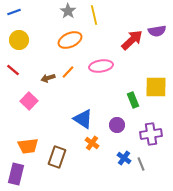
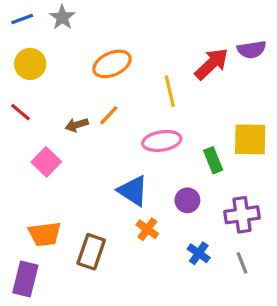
gray star: (68, 11) -> (62, 17), moved
yellow line: (94, 15) -> (170, 91), moved
pink ellipse: (101, 66) -> (162, 141), moved
gray line: (141, 164) -> (242, 263), moved

